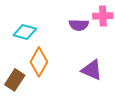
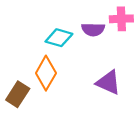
cyan diamond: (25, 32) -> (59, 38), moved

